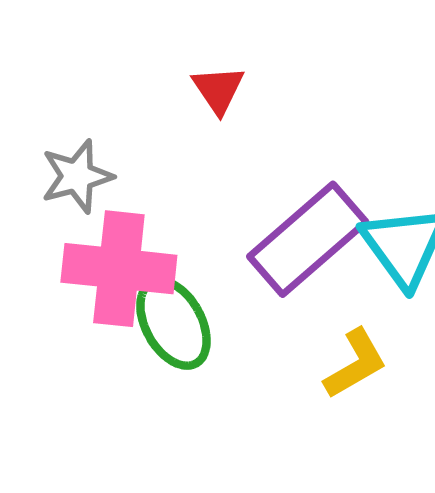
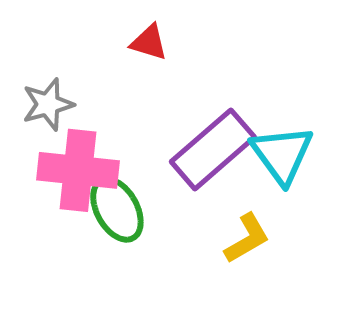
red triangle: (218, 90) -> (149, 42), turned -39

